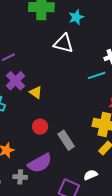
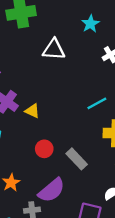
cyan star: (76, 17) -> (90, 24), moved
cyan line: (97, 75) -> (97, 103), moved

